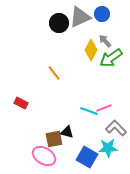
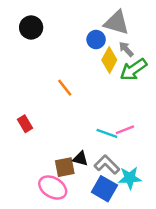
blue circle: (102, 14) -> (96, 40), moved
gray triangle: (80, 17) -> (117, 23), moved, turned 40
black circle: (59, 23) -> (31, 27), moved
red rectangle: (21, 103) -> (25, 124), turned 32
gray L-shape: (116, 128) -> (107, 165), moved

